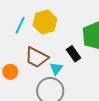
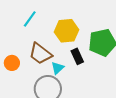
yellow hexagon: (45, 22) -> (67, 31), moved

